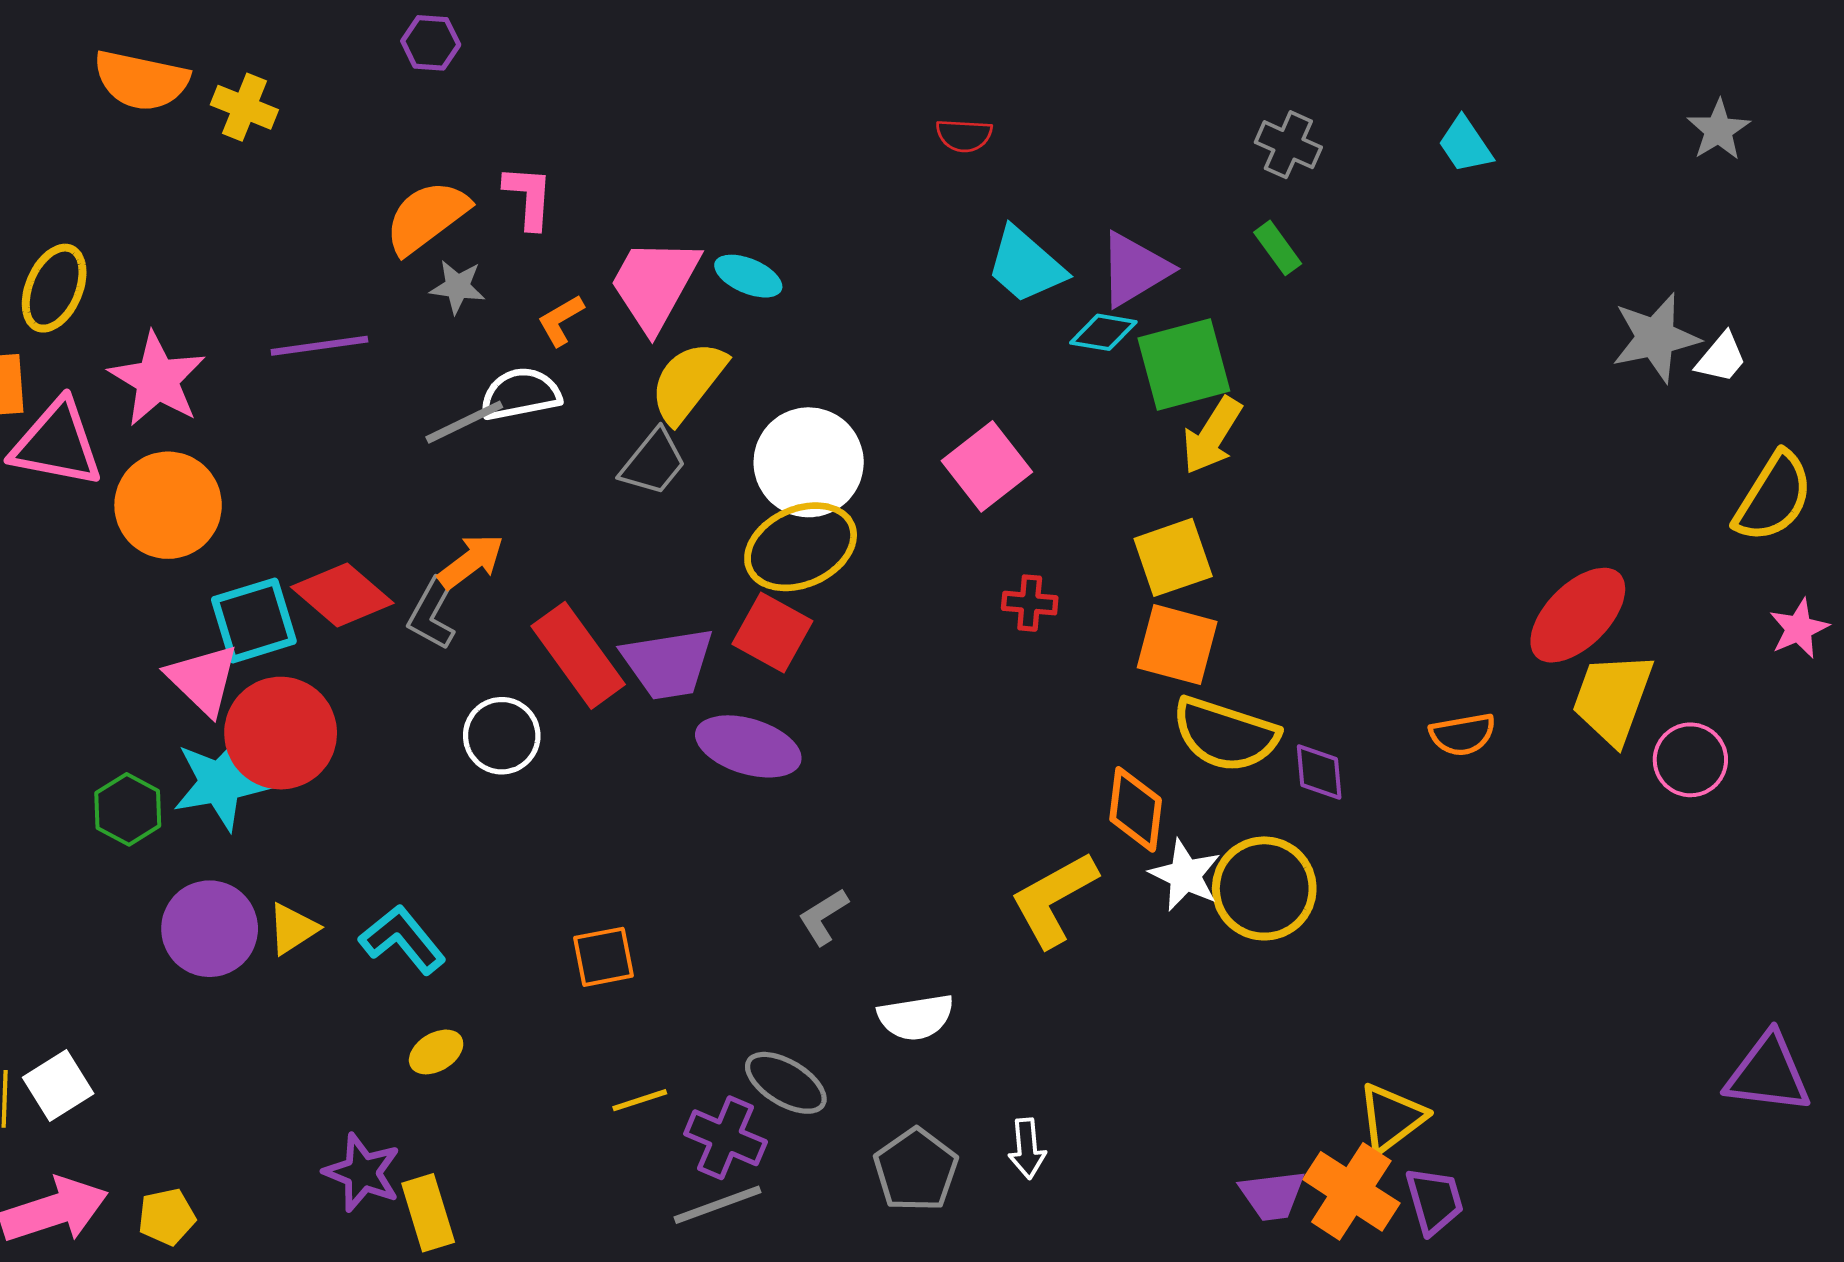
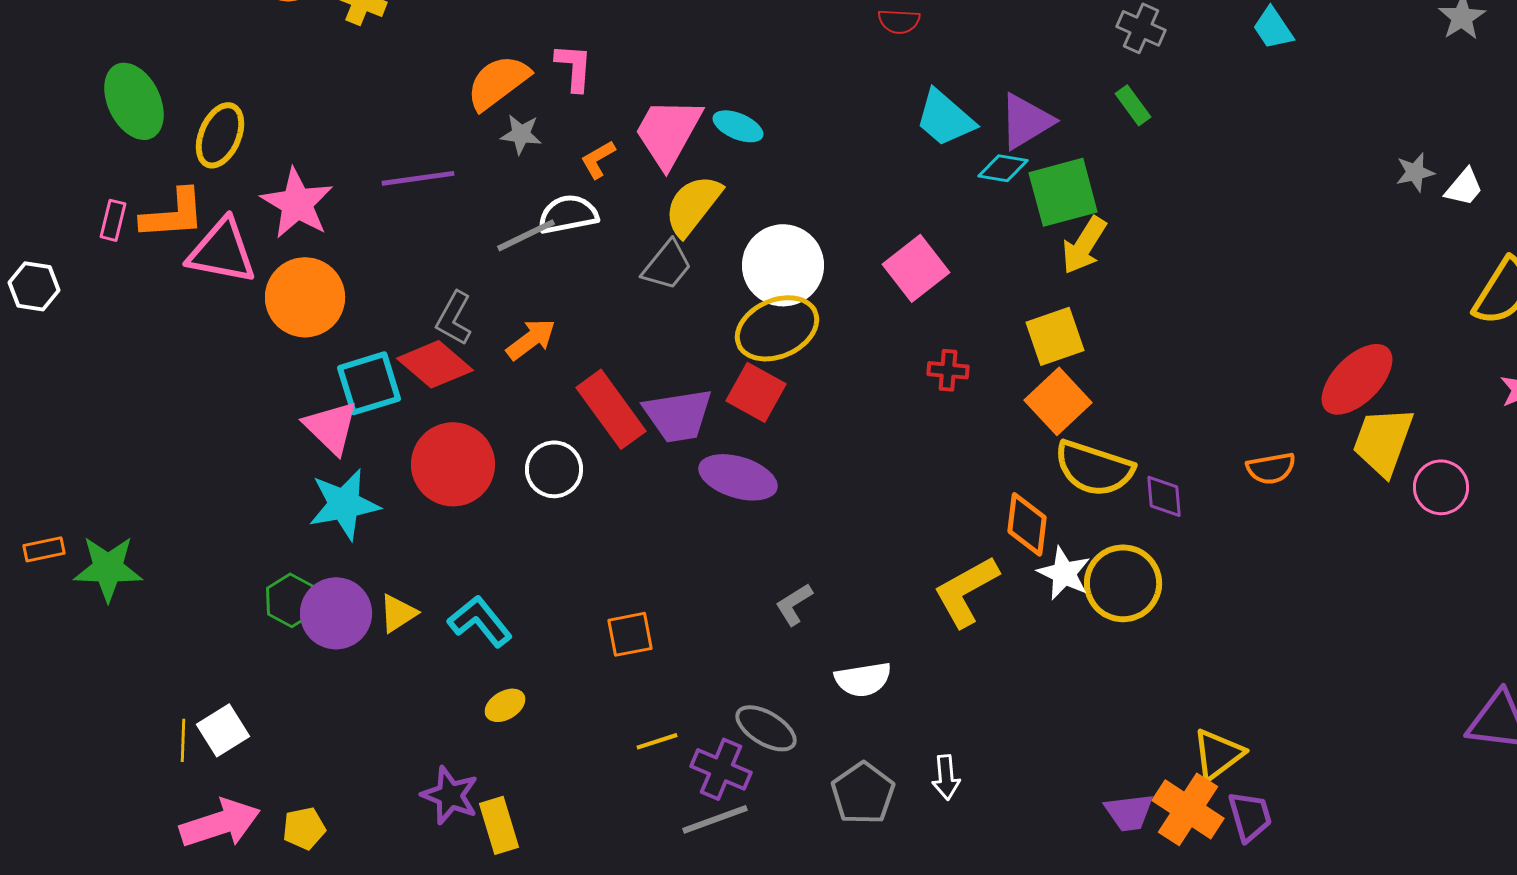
gray star: (1656, 338) -> (1415, 172), size x0.6
gray L-shape: (432, 614) -> (454, 318), moved
orange square: (1177, 645) -> (1058, 401), turned 32
red circle: (281, 733) -> (453, 464), moved
green hexagon: (128, 809) -> (291, 600), moved

